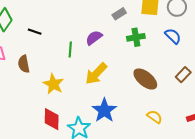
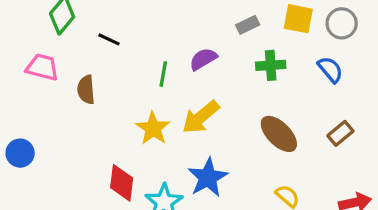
yellow star: (53, 84) -> (153, 128), moved

